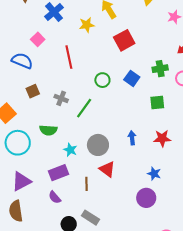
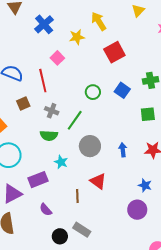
pink square: (38, 39) -> (57, 58), moved
red line: (69, 57) -> (43, 81), moved
green semicircle: (48, 130) -> (49, 136), moved
gray circle: (98, 145) -> (90, 146), moved
purple rectangle: (59, 173) -> (38, 180), moved

